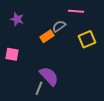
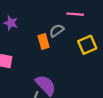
orange rectangle: (47, 36) -> (44, 41), turned -72

